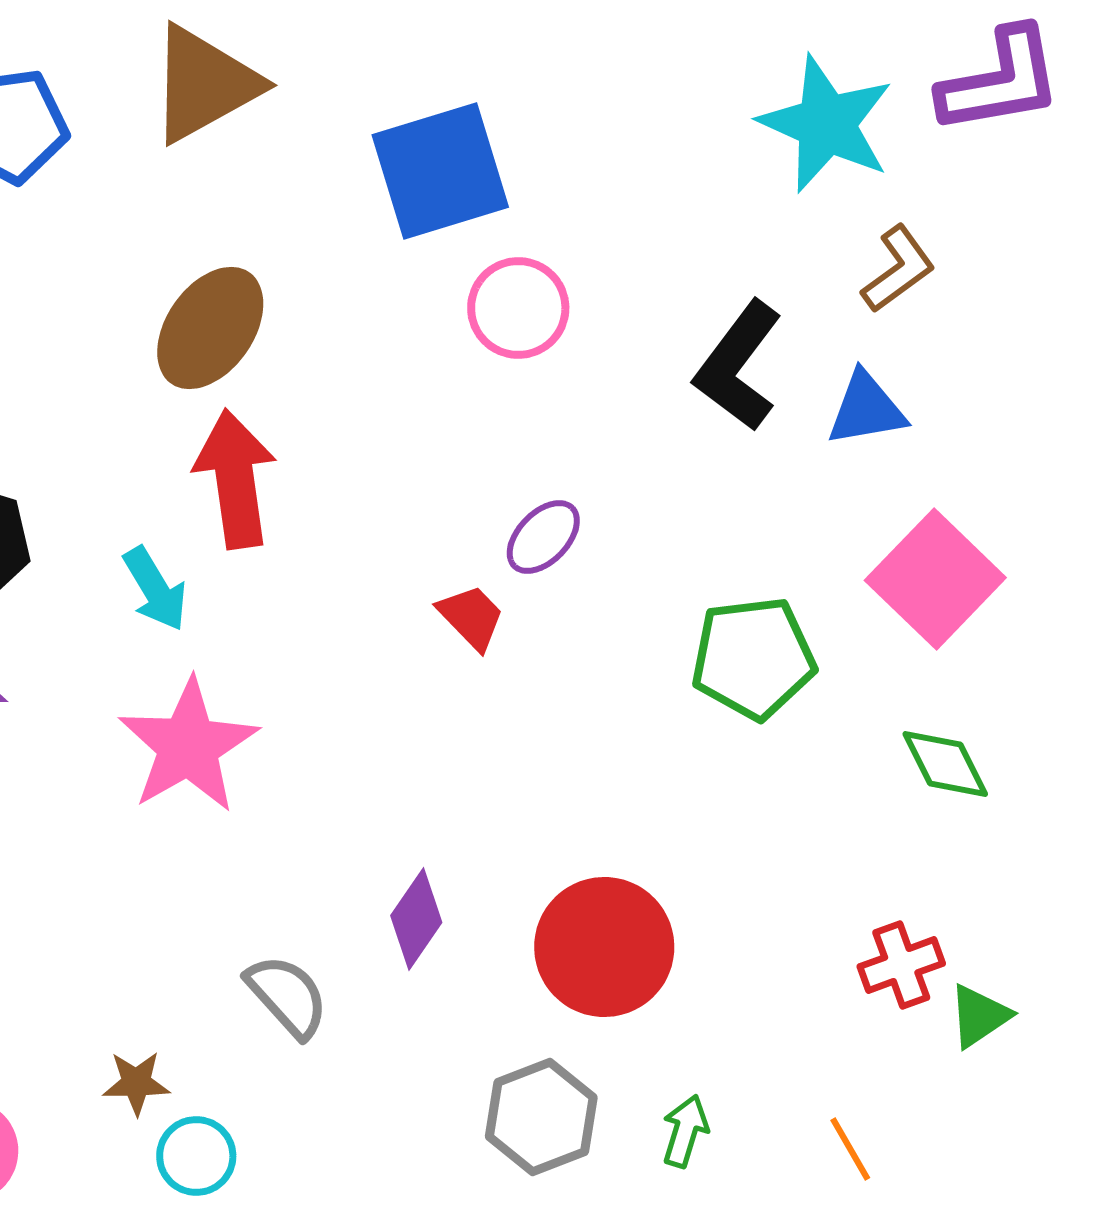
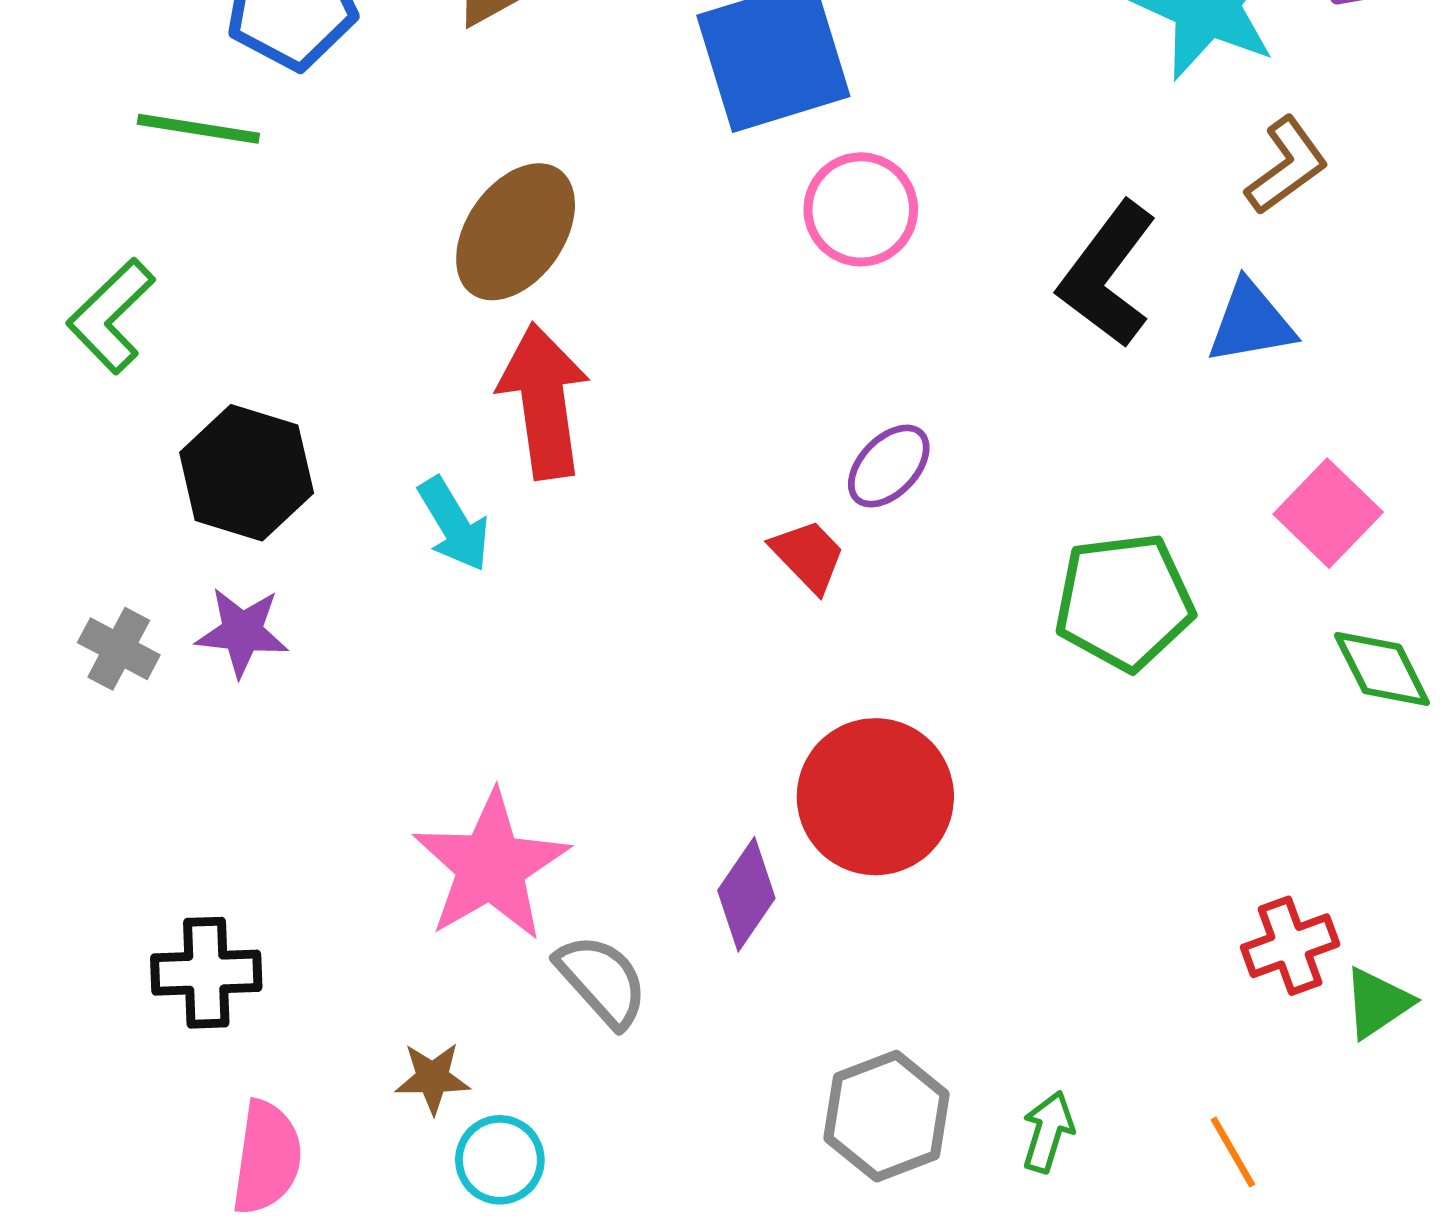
pink square: (935, 579) -> (1328, 513), size x0.7
pink star: (188, 746) -> (491, 866), moved
green diamond: (945, 764) -> (1382, 669), moved
red circle: (604, 947) -> (875, 797), moved

